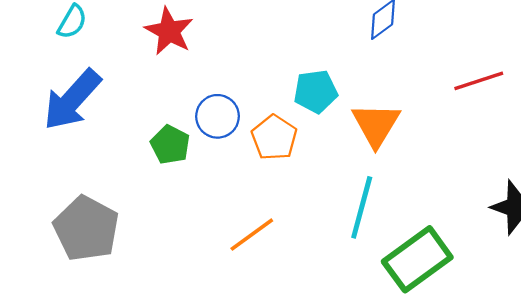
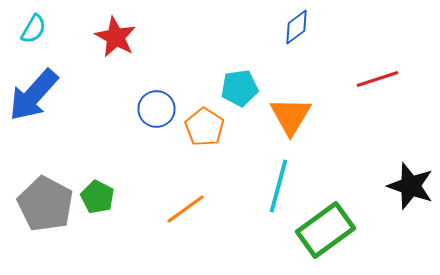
green pentagon: (170, 145) -> (98, 197), moved

